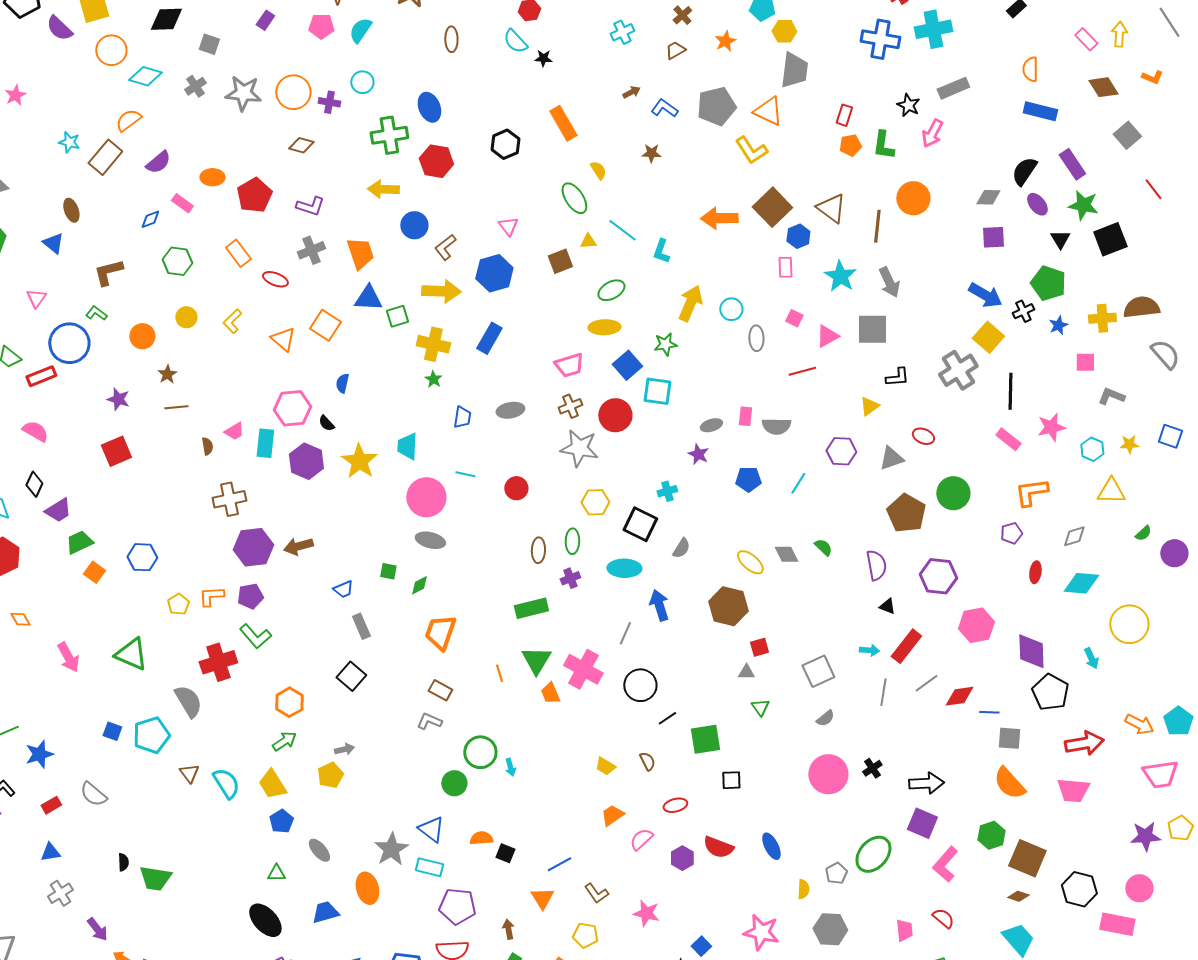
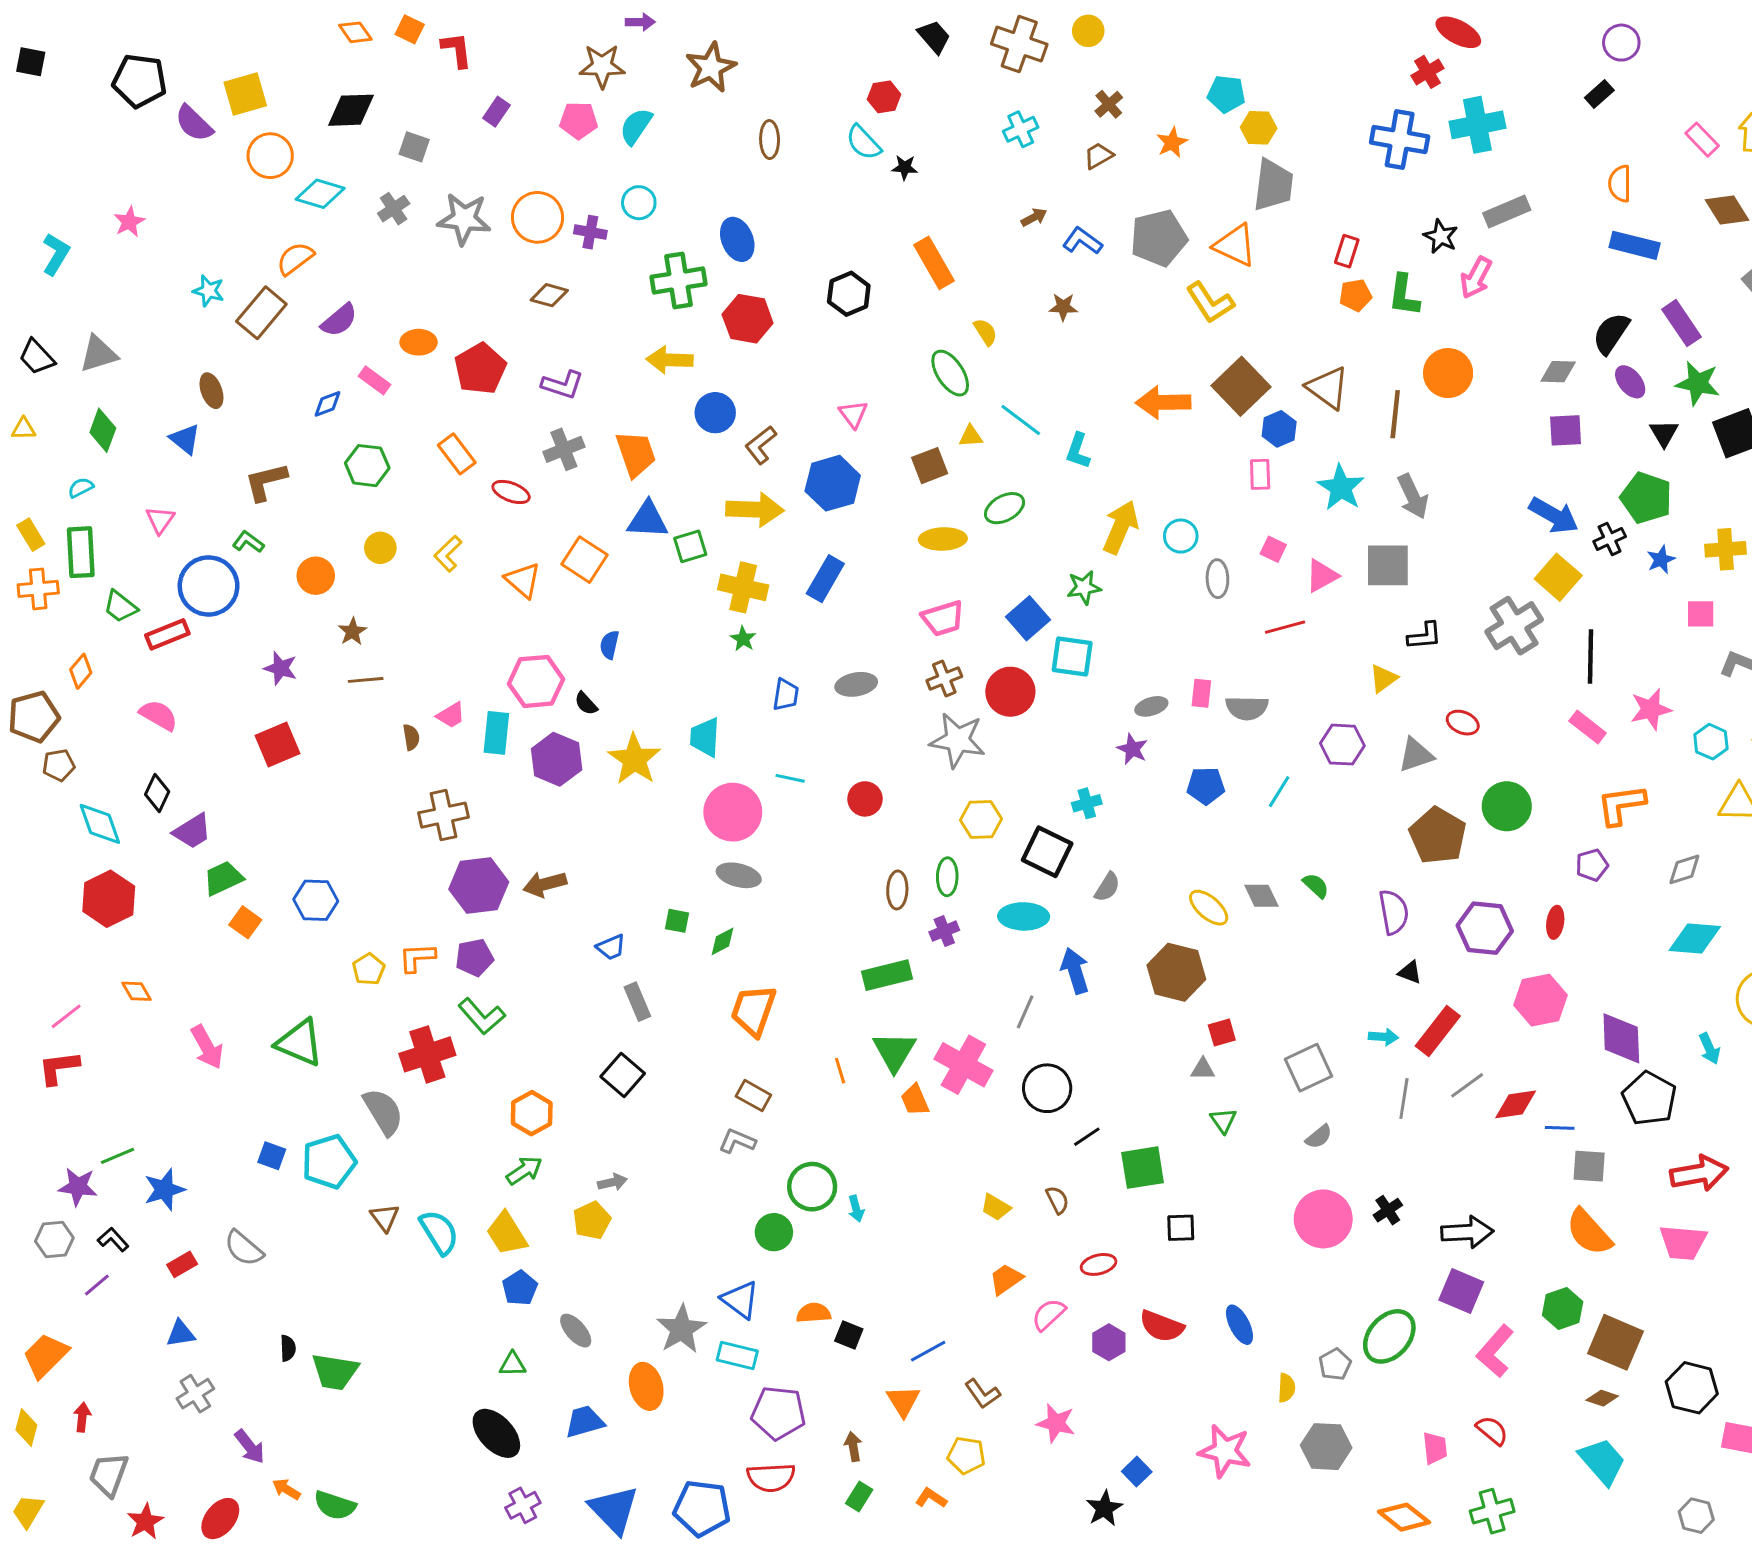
yellow ellipse: (604, 327) -> (943, 539), moved
red ellipse: (1035, 572) -> (1555, 922), moved

